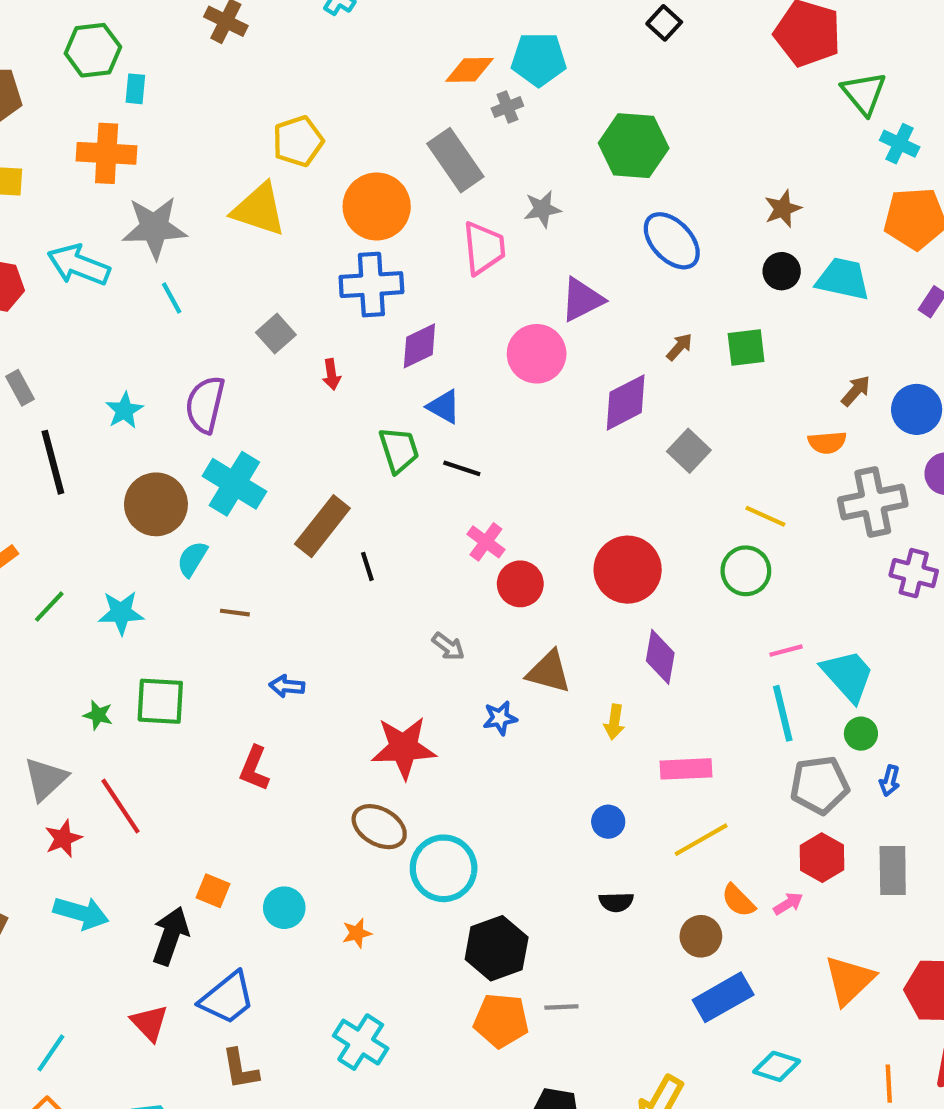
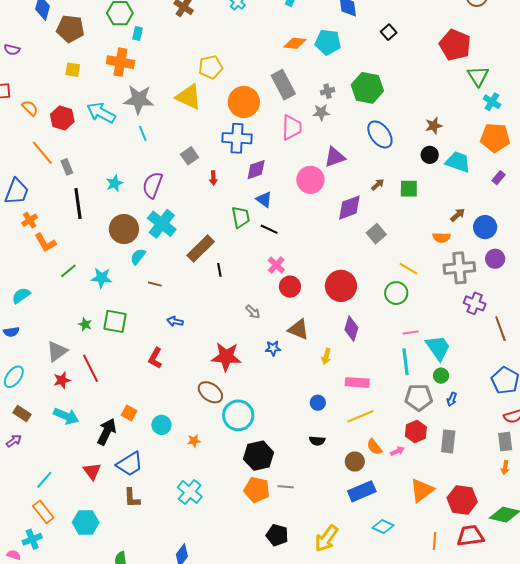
gray cross: (507, 107) -> (328, 91), moved

